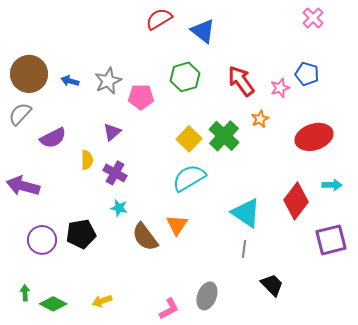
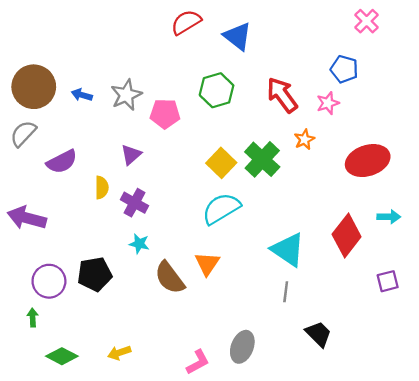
blue pentagon: (307, 74) -> (344, 69), moved
purple square: (331, 240) -> (388, 281), size x0.6
green arrow: (25, 293) -> (33, 318), moved

